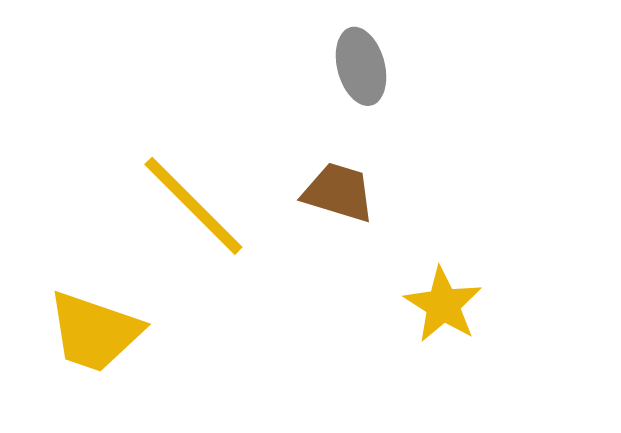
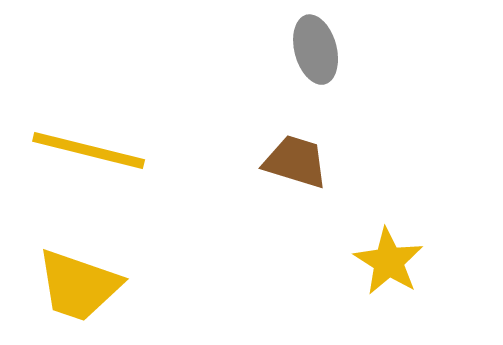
yellow line: (193, 206) -> (89, 151), moved, turned -31

